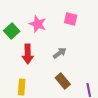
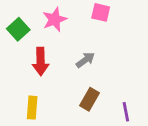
pink star: (38, 24) -> (55, 19), turned 30
brown rectangle: (63, 81) -> (90, 99), turned 70

